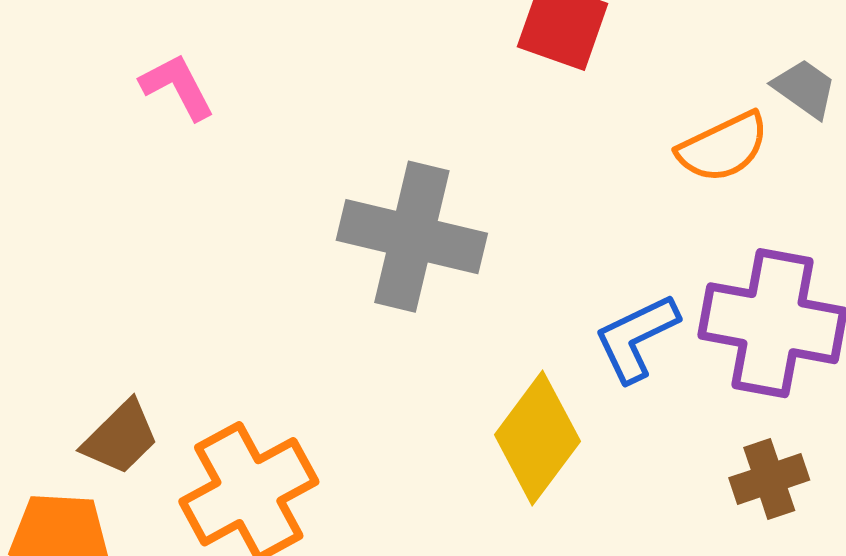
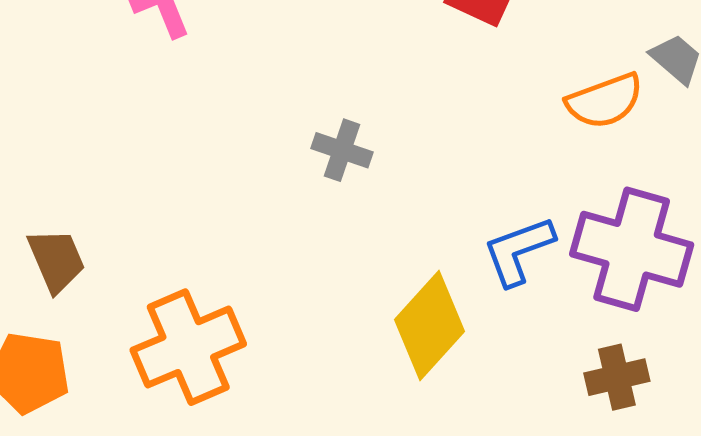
gray cross: (412, 237) -> (342, 150), size x0.5
brown trapezoid: (121, 438) -> (56, 260), moved, turned -74

